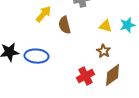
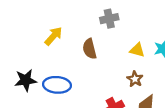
yellow arrow: (44, 14) -> (53, 36), moved

